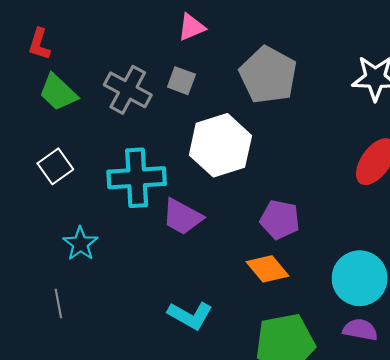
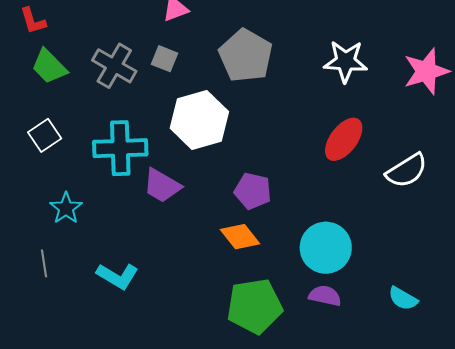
red L-shape: (39, 44) -> (33, 21), turned -36
cyan L-shape: (190, 315) -> (118, 276), moved

